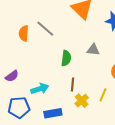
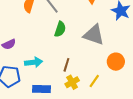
gray triangle: (93, 50) -> (94, 35), size x1.6
green semicircle: (66, 58) -> (60, 29), moved

